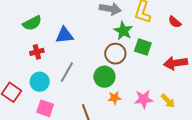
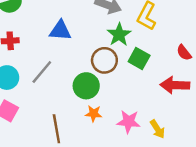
red semicircle: (175, 22) -> (184, 53), moved
blue triangle: (64, 35) -> (60, 31), moved

